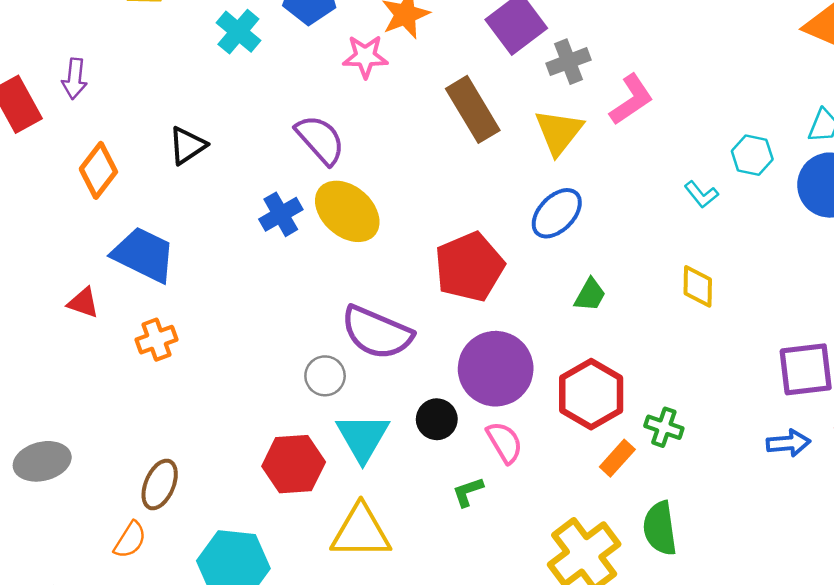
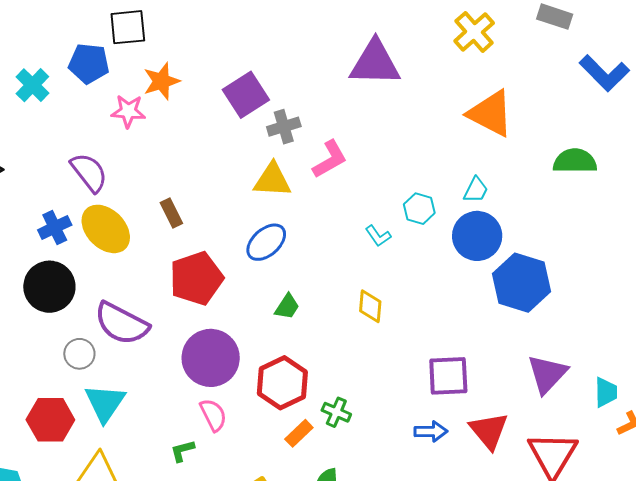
brown rectangle: (473, 109) -> (171, 213), moved, size x0.6
yellow triangle: (559, 132) -> (272, 180), turned 51
black circle: (437, 419) -> (49, 287), moved, size x1.6

